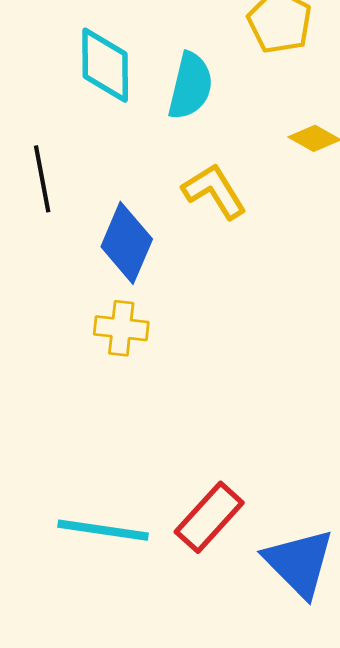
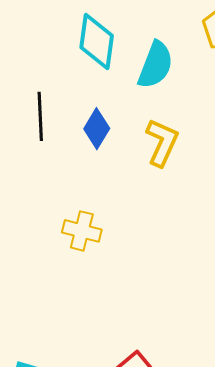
yellow L-shape: (214, 191) -> (162, 142), turned 48
blue diamond: (127, 243) -> (97, 129), moved, size x0.7

